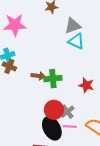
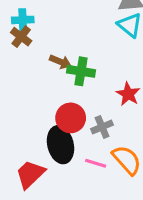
gray cross: (67, 112) -> (102, 127), moved
pink line: (70, 126) -> (96, 163), moved

